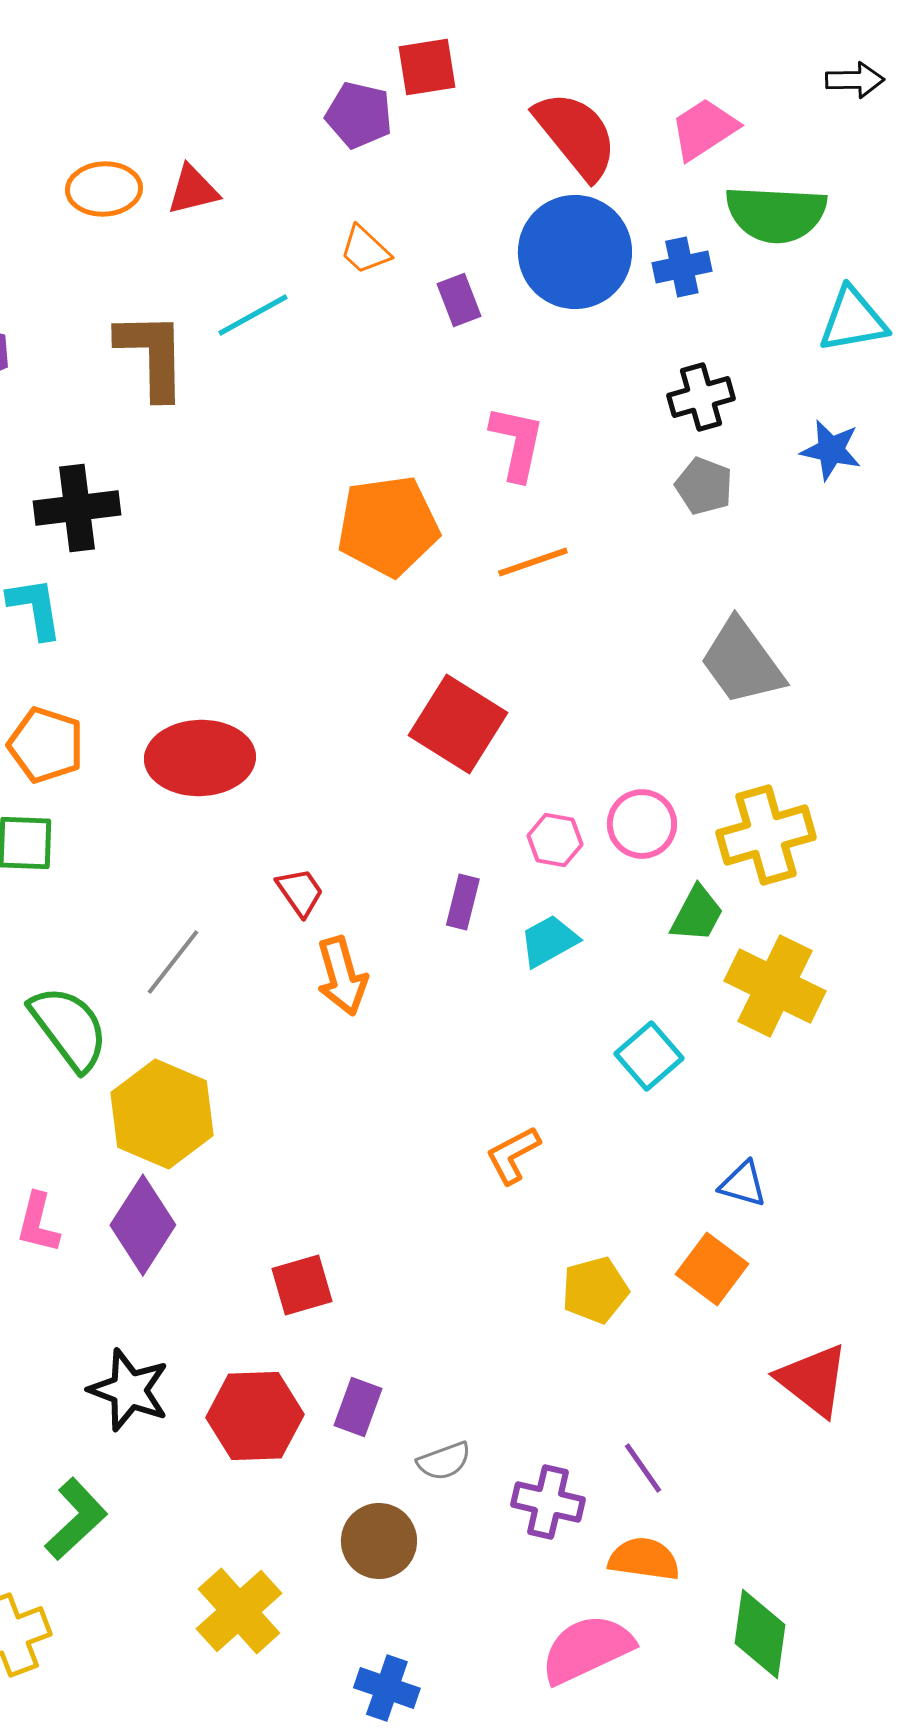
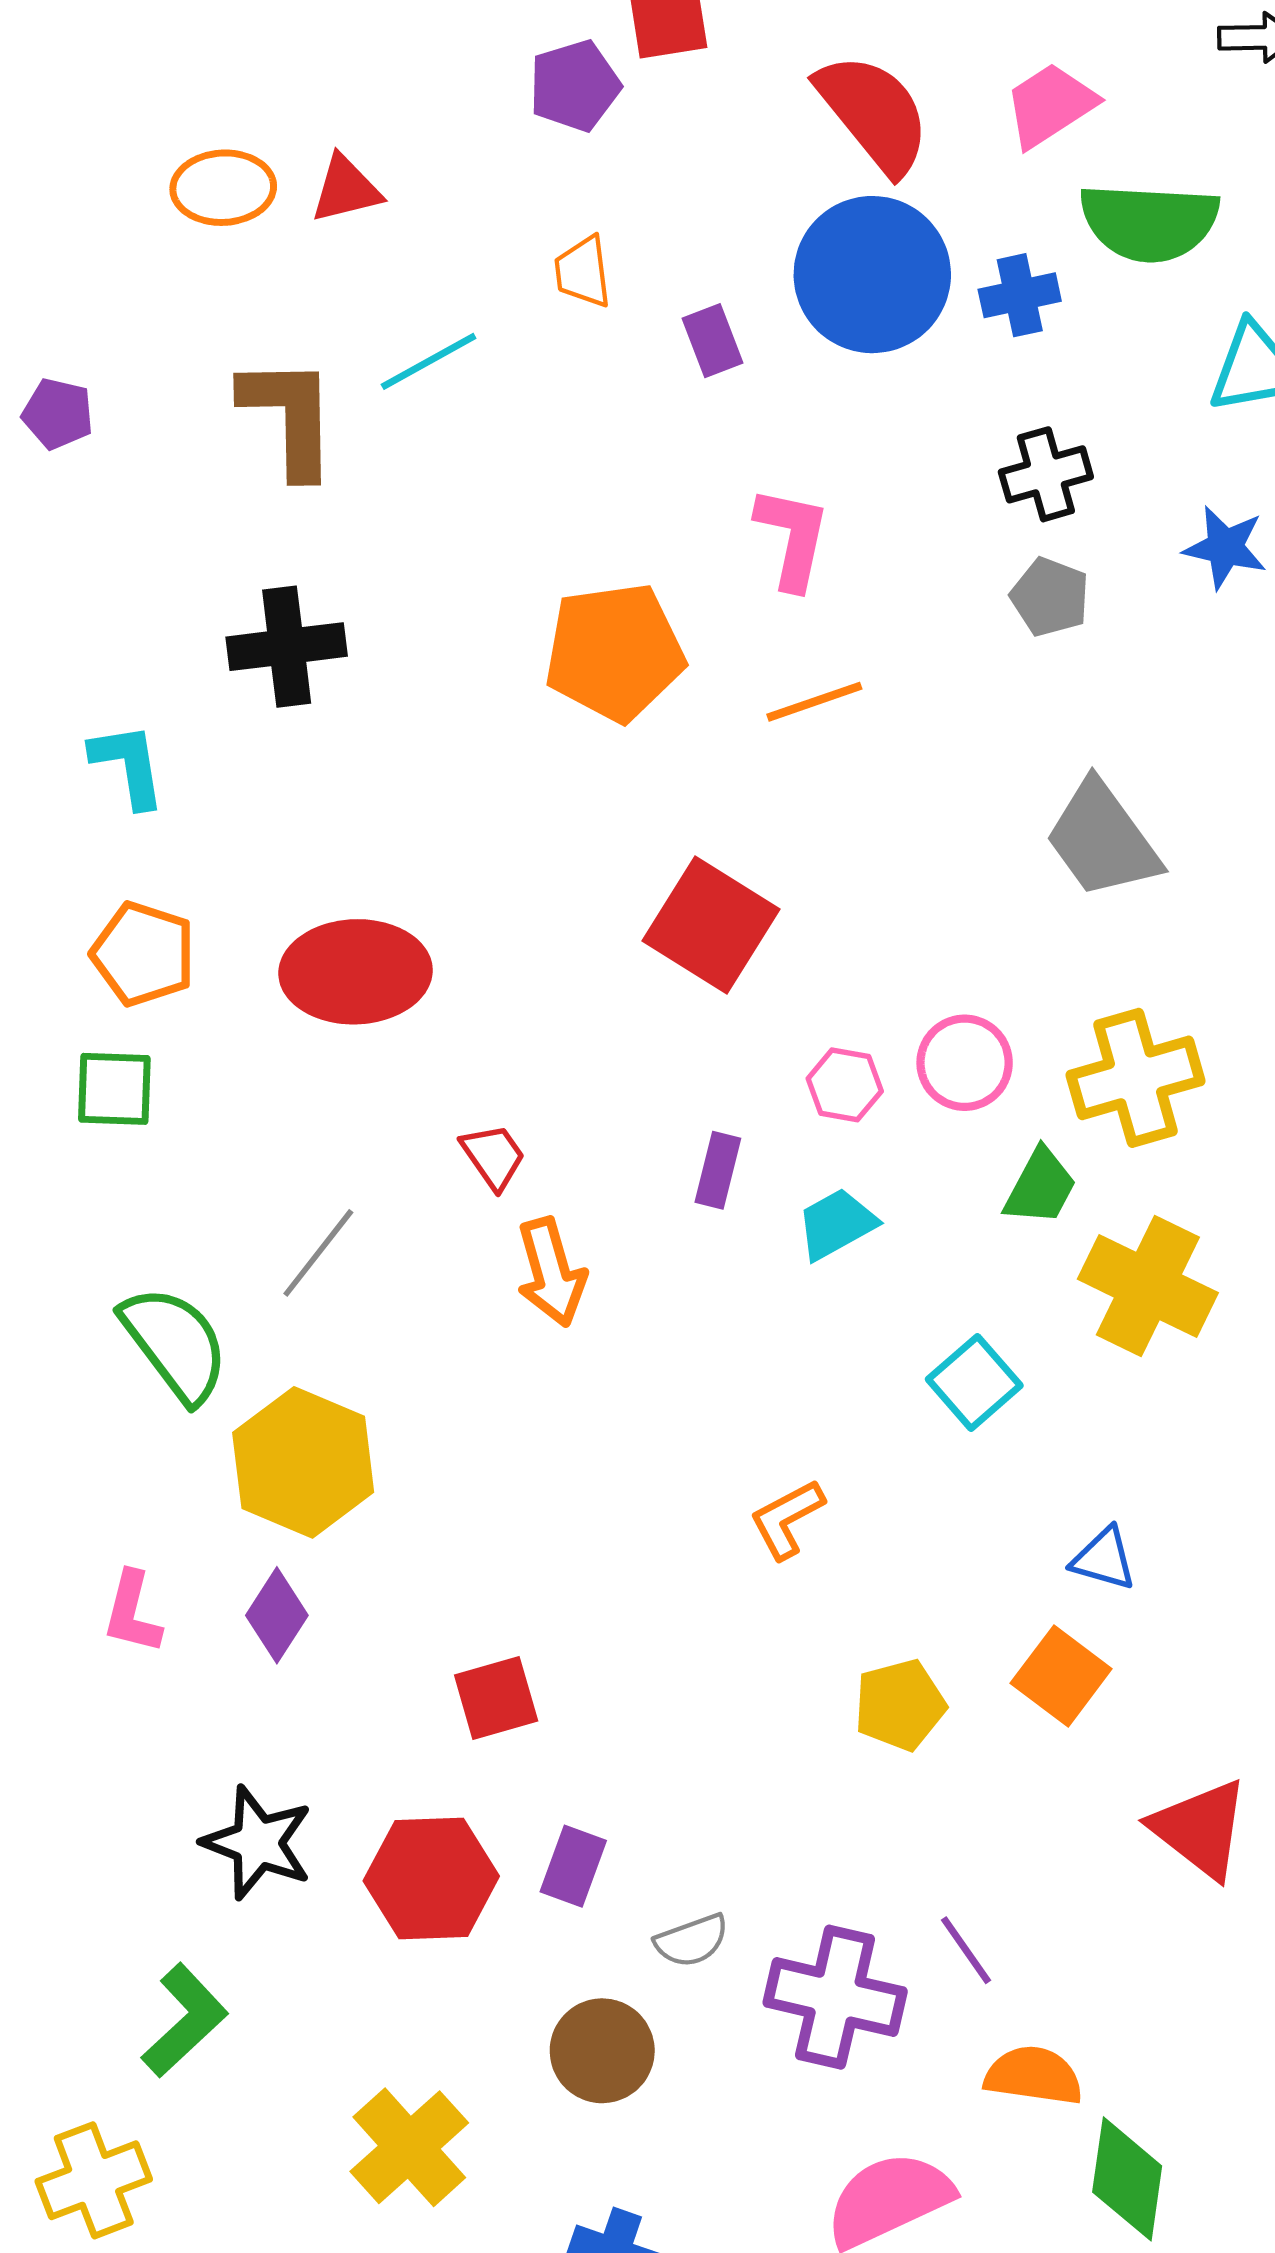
purple pentagon: (359, 115) -> (575, 86), turned -30
orange trapezoid: (365, 250) -> (583, 272), turned 40
black cross: (77, 508) -> (287, 647), moved
purple diamond: (143, 1225) -> (277, 1615), size x0.7
purple cross: (548, 1502) -> (835, 1997), size x1.4
orange semicircle: (644, 1559) -> (1033, 2076), moved

